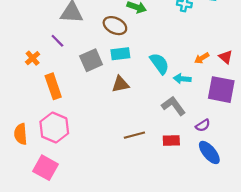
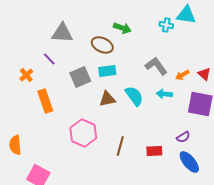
cyan semicircle: (159, 64) -> (134, 96), moved
gray L-shape: (174, 106) -> (156, 66), moved
pink hexagon: (54, 128) -> (83, 133), moved
brown line: (134, 135) -> (120, 146), turned -60

